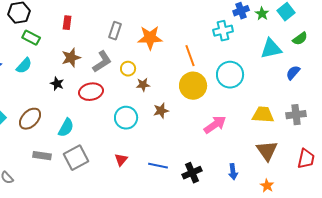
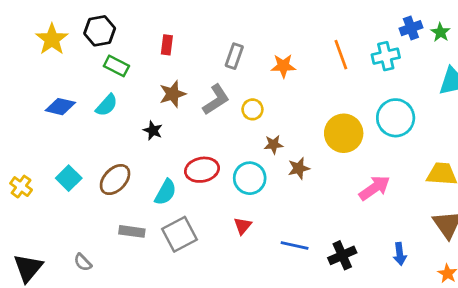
orange star: (150, 38) -> (283, 66), size x0.7
orange line: (190, 56) -> (341, 55), moved
brown star: (143, 85) -> (274, 144), moved
red ellipse: (91, 92) -> (202, 170), moved
red triangle: (121, 160) -> (243, 226), moved

